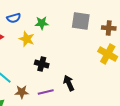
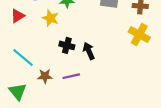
black arrow: (69, 83) -> (89, 51), moved

